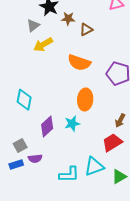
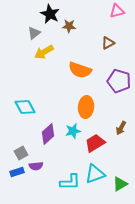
brown triangle: (86, 30) -> (108, 43), moved
cyan diamond: (24, 100) -> (25, 107), turned -40
red trapezoid: (112, 143) -> (95, 143), moved

